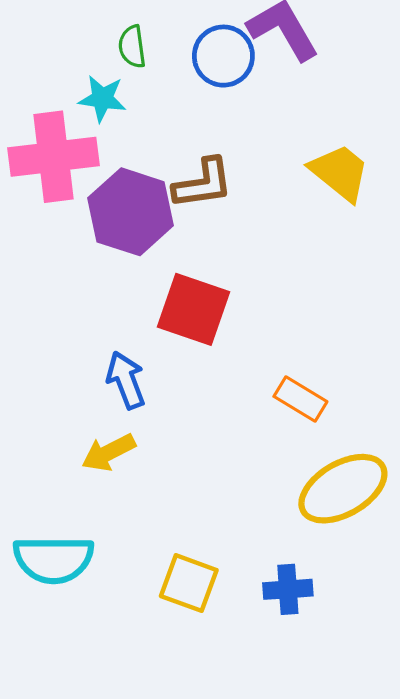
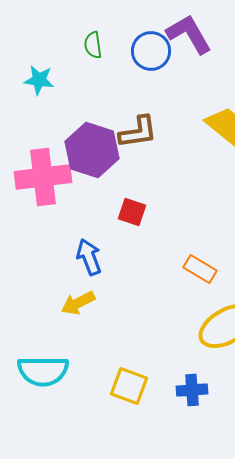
cyan star: (102, 99) -> (39, 80), moved
pink cross: (53, 157) -> (43, 177), moved
red square: (194, 309) -> (132, 212), size x0.6

